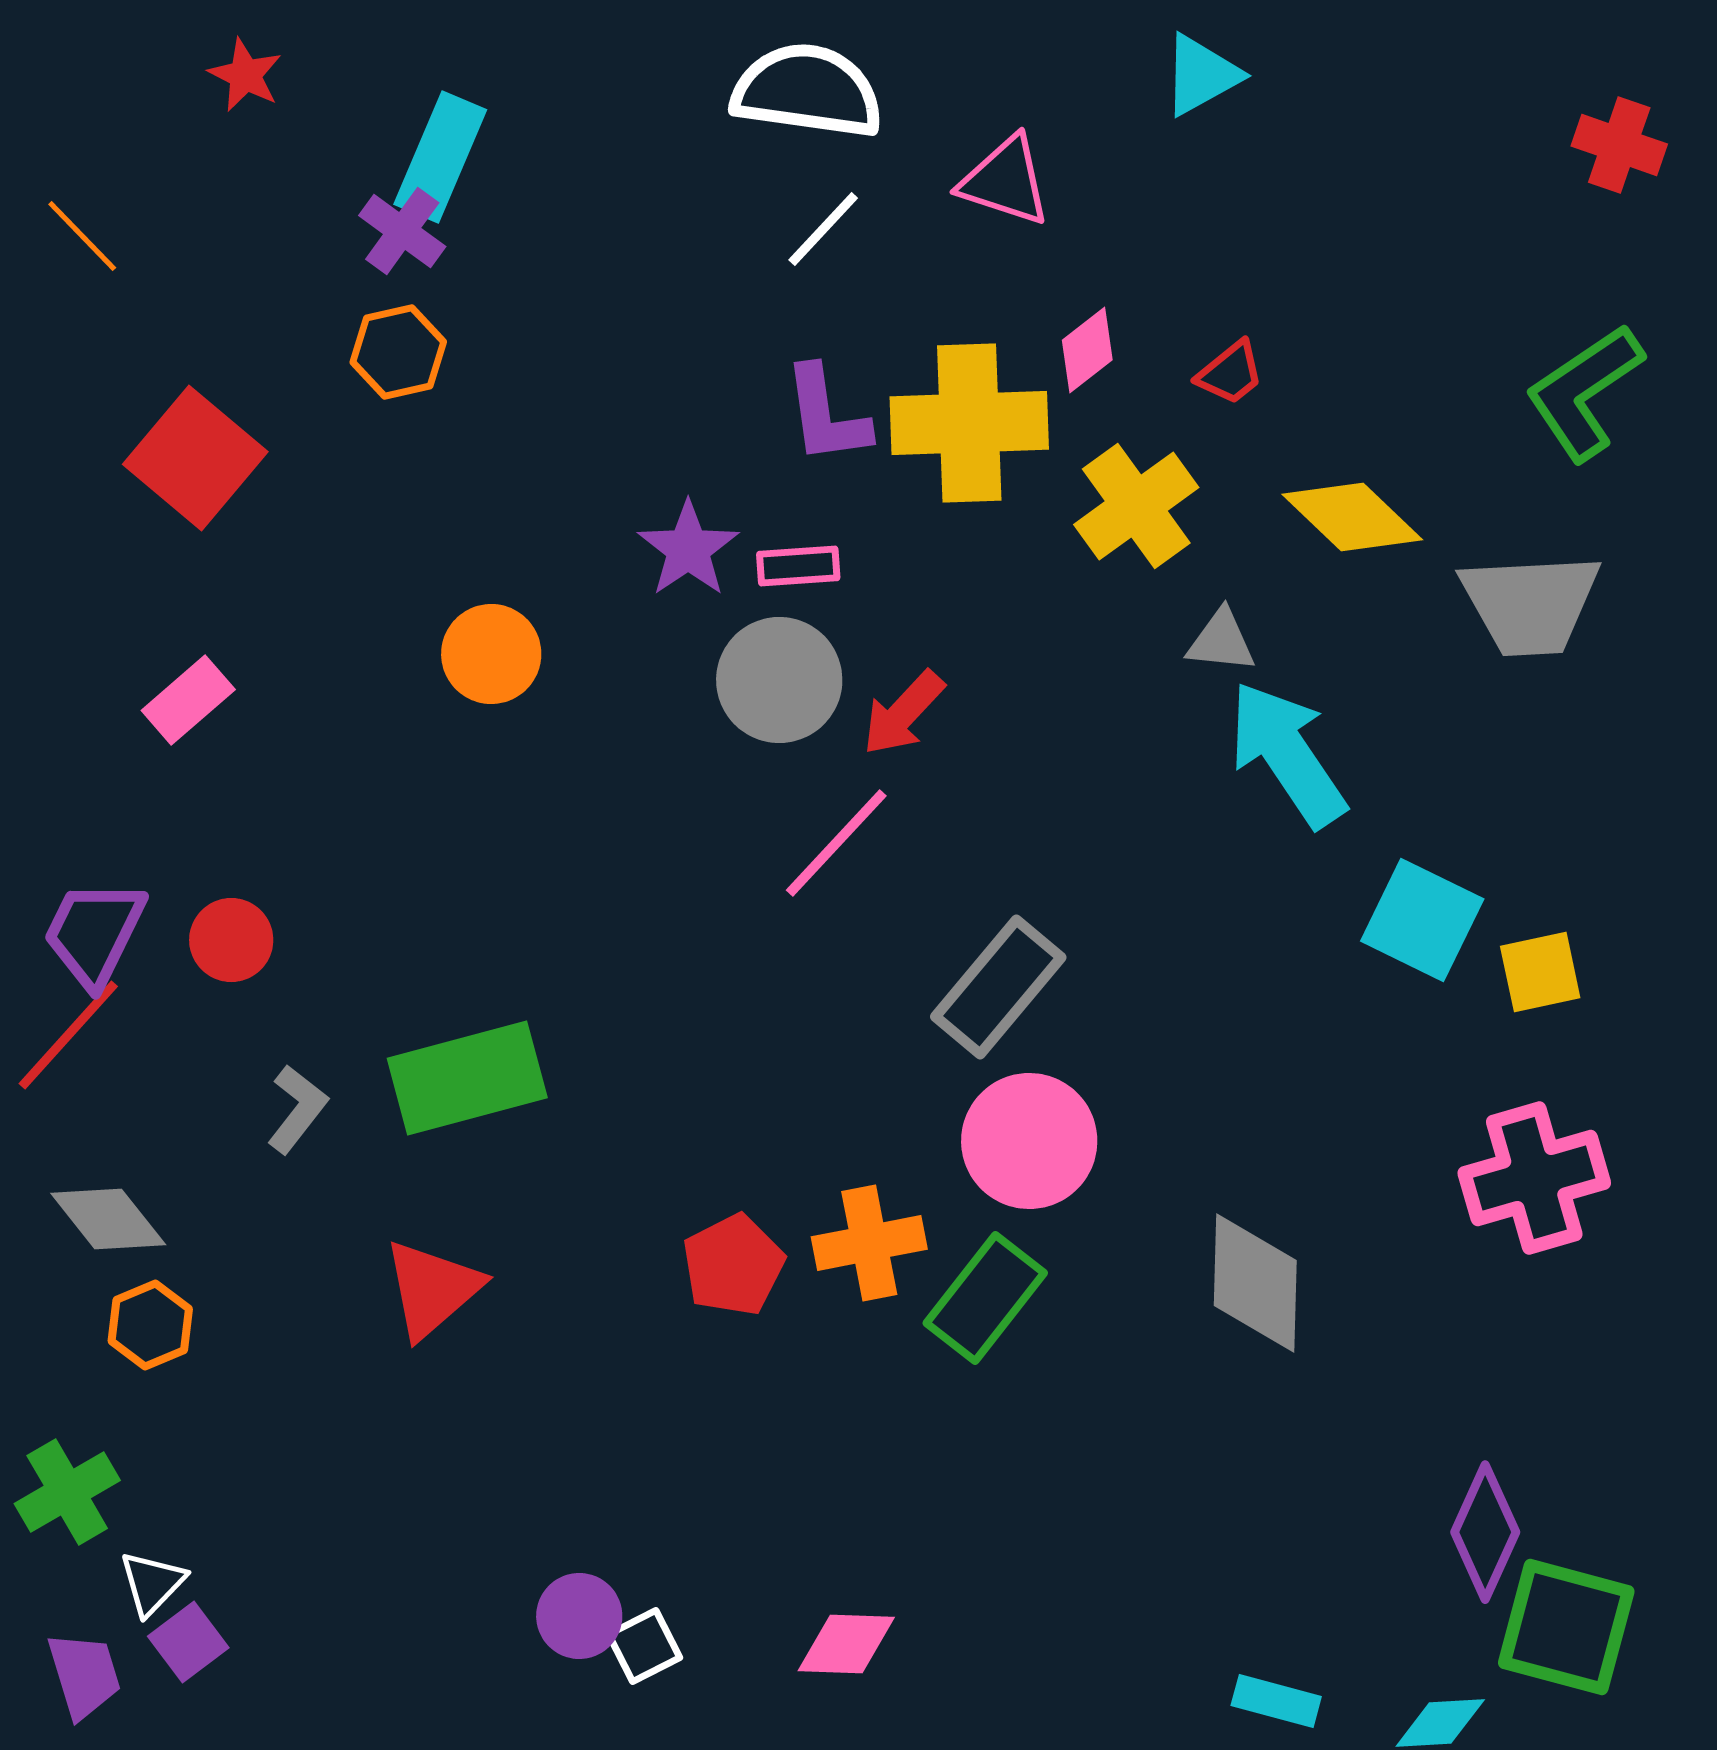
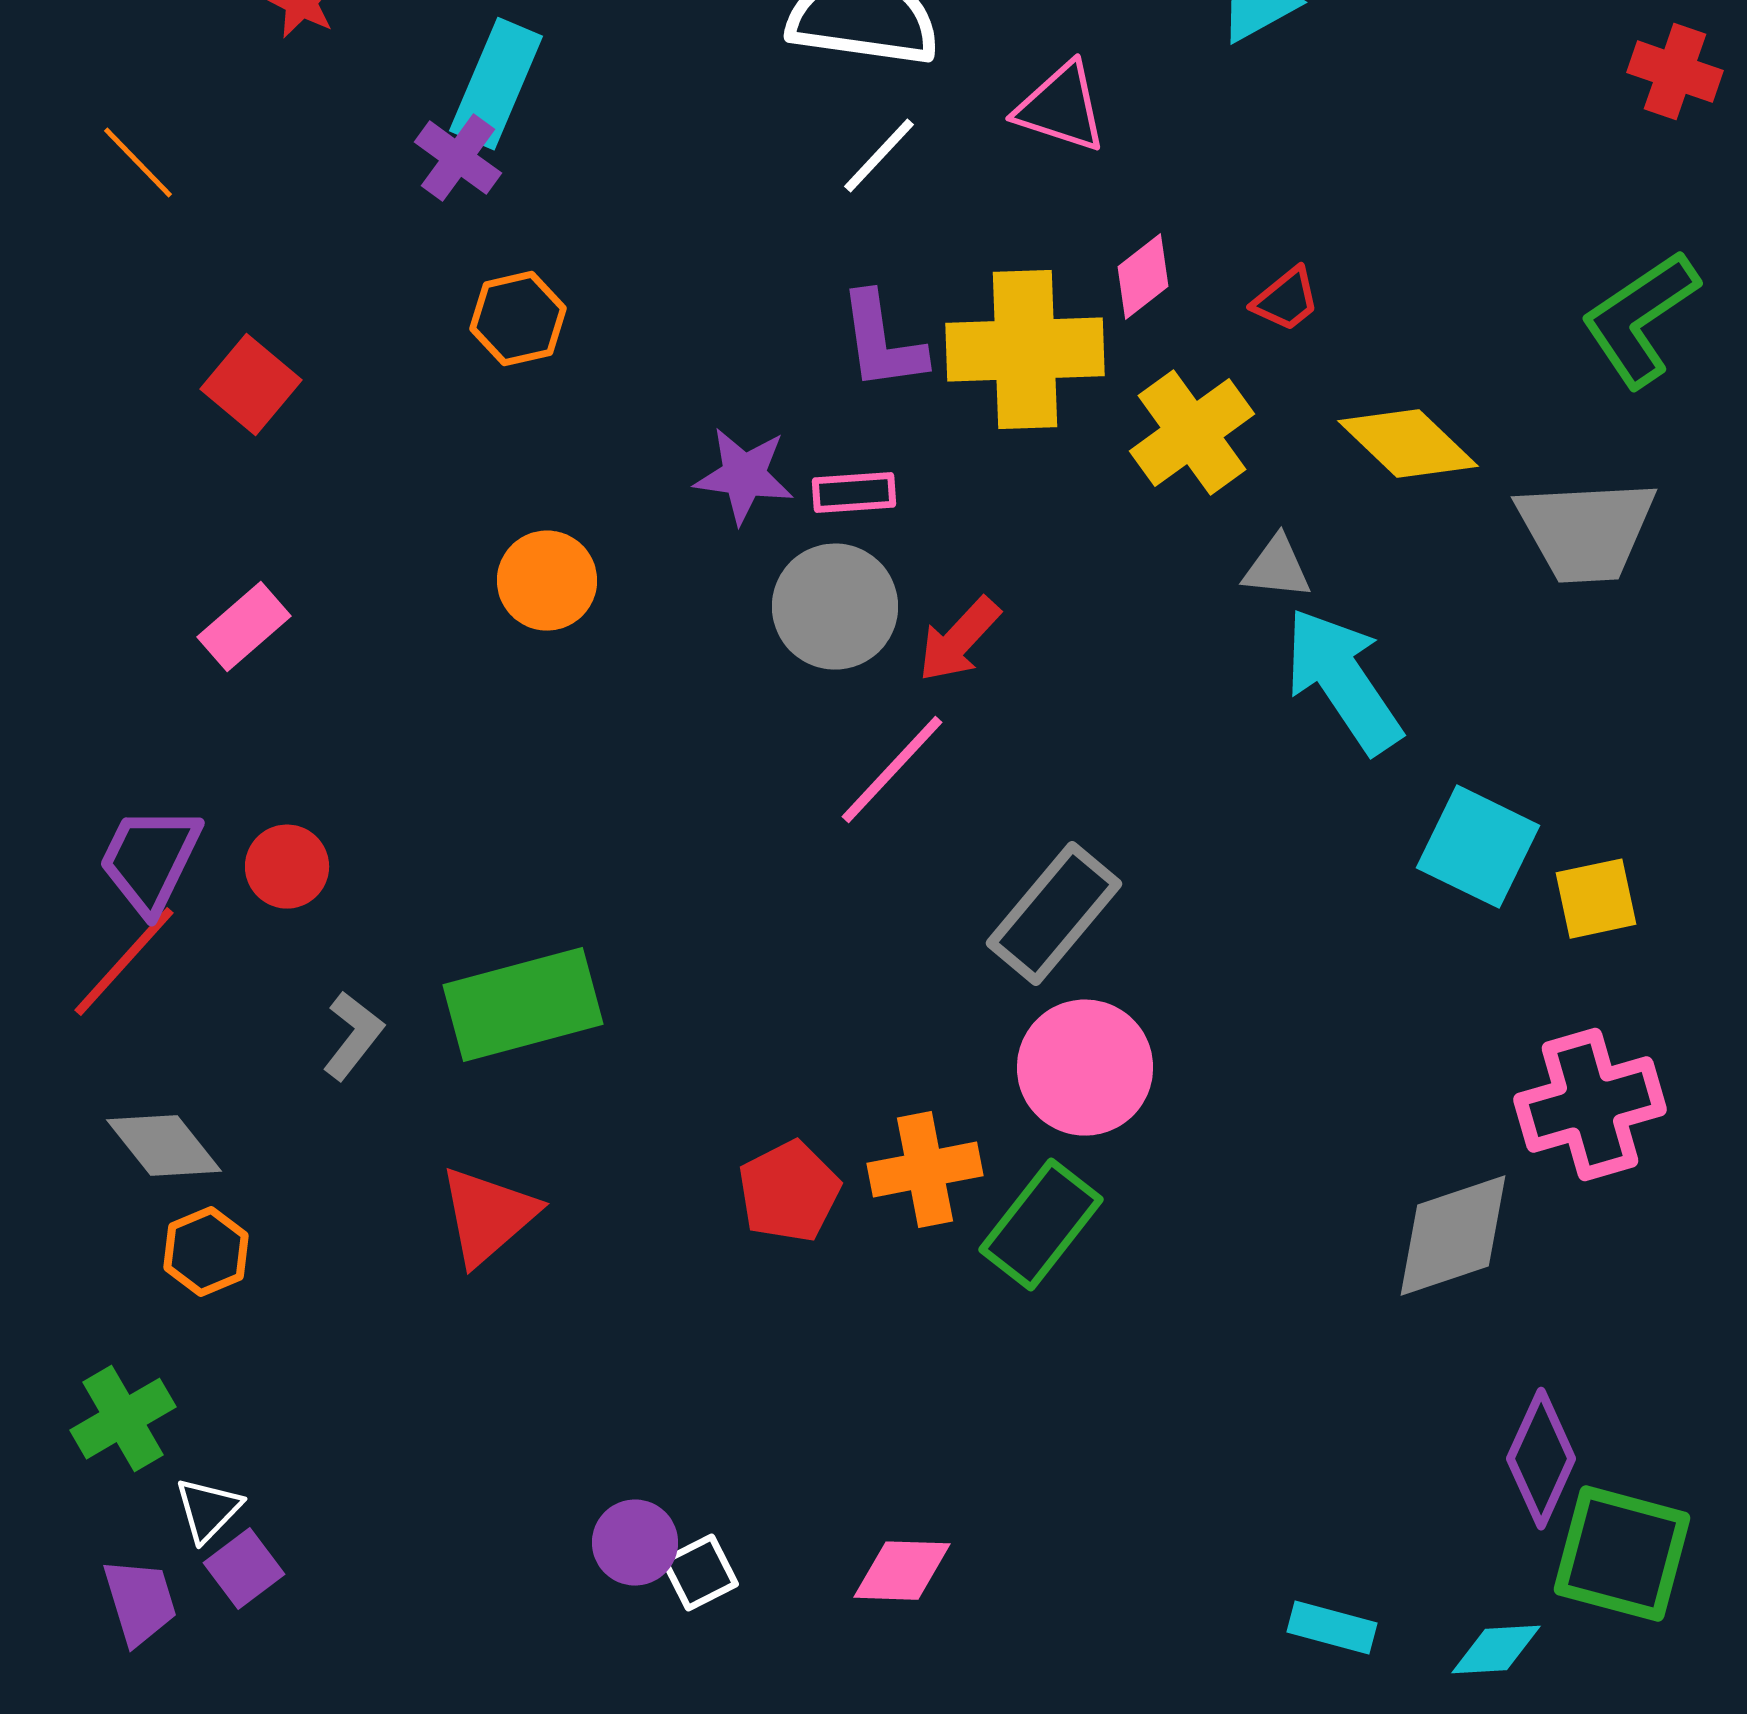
orange hexagon: (398, 352) -> (518, 319), moved
red square: (195, 458) -> (251, 385), size x0.7
purple star: (688, 549) -> (744, 476), turned -30
gray diamond: (1255, 1283) -> (1453, 1236), moved, turned 70

